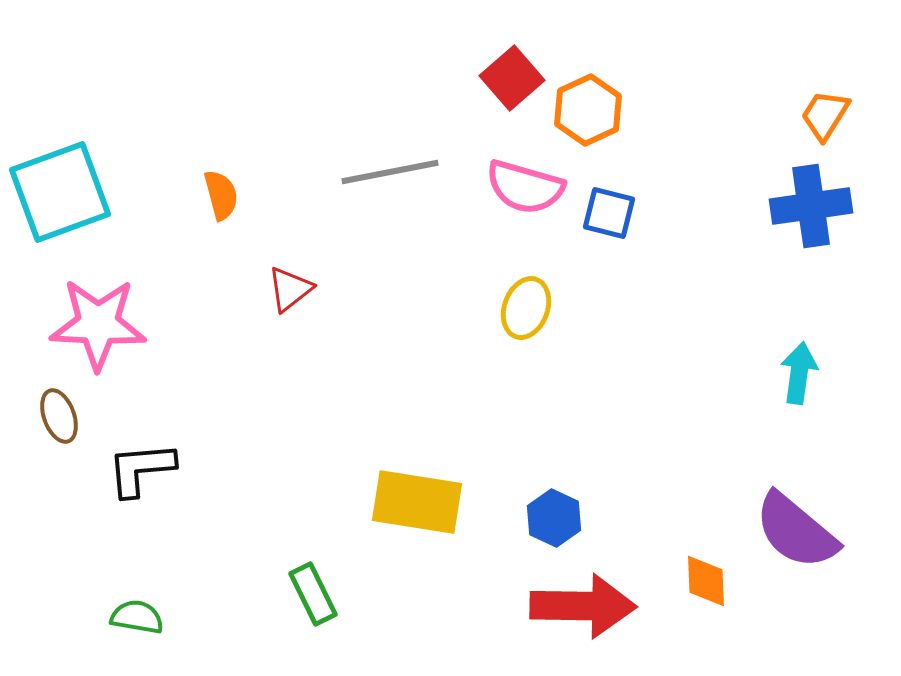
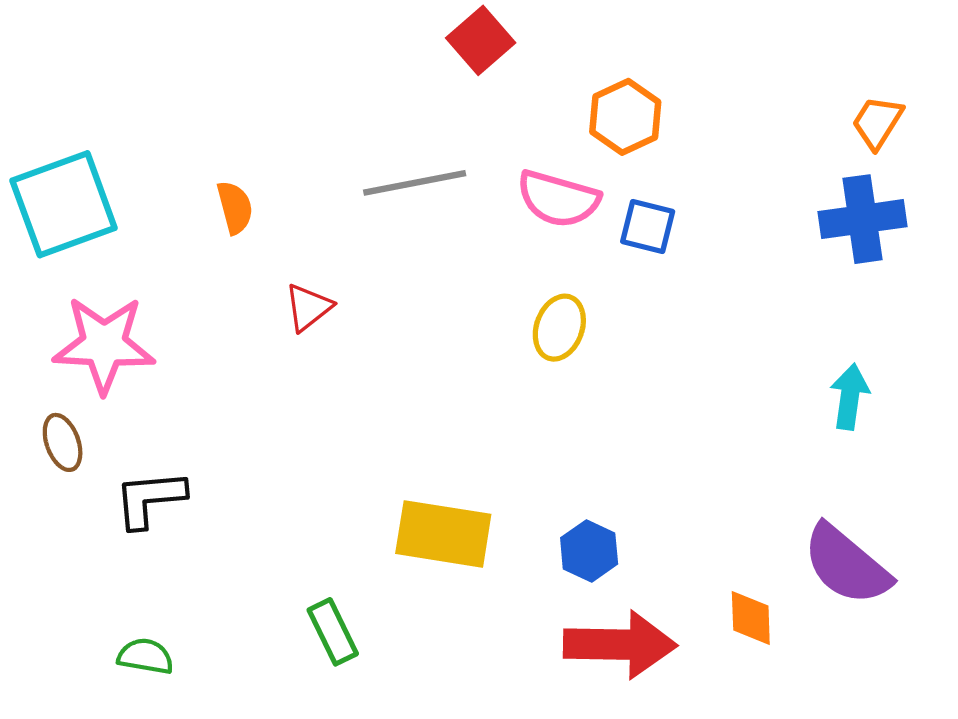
red square: (512, 78) -> (481, 40), moved

